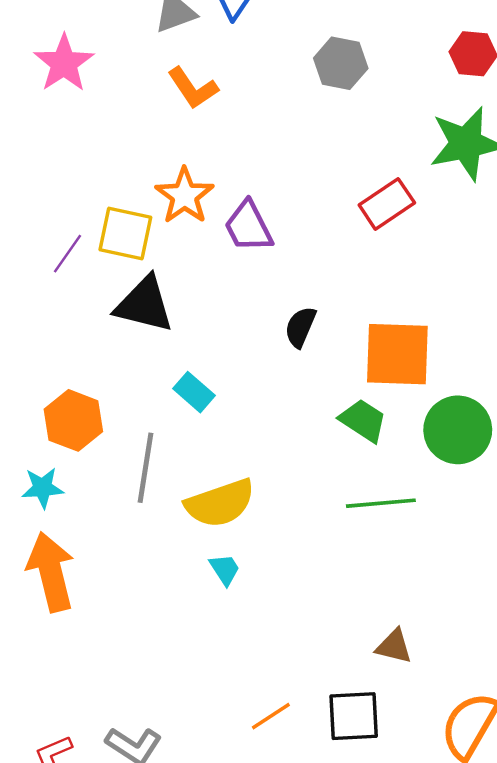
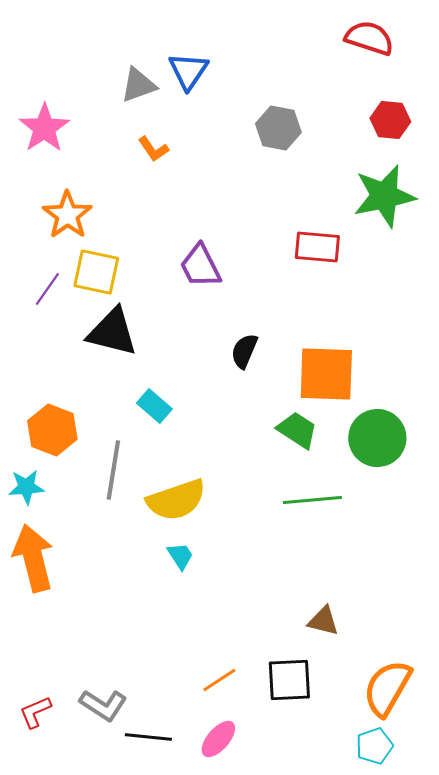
orange L-shape: (193, 88) -> (153, 149), size x0.7
orange star: (185, 196) -> (67, 215), moved
red rectangle: (387, 204) -> (317, 247), turned 39

